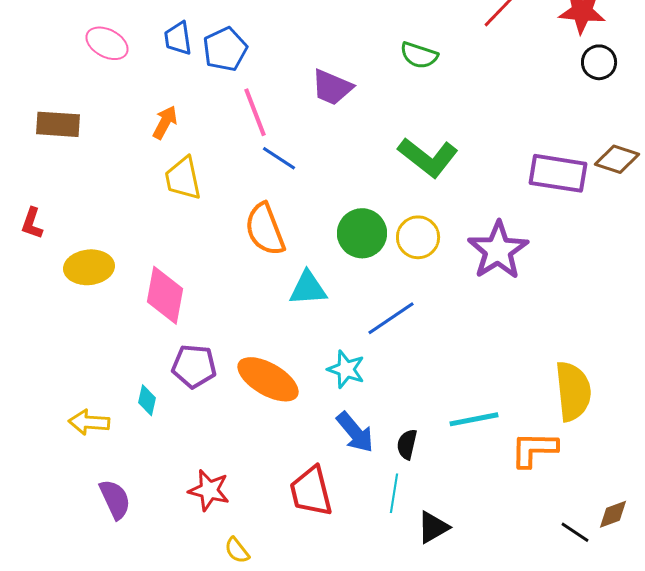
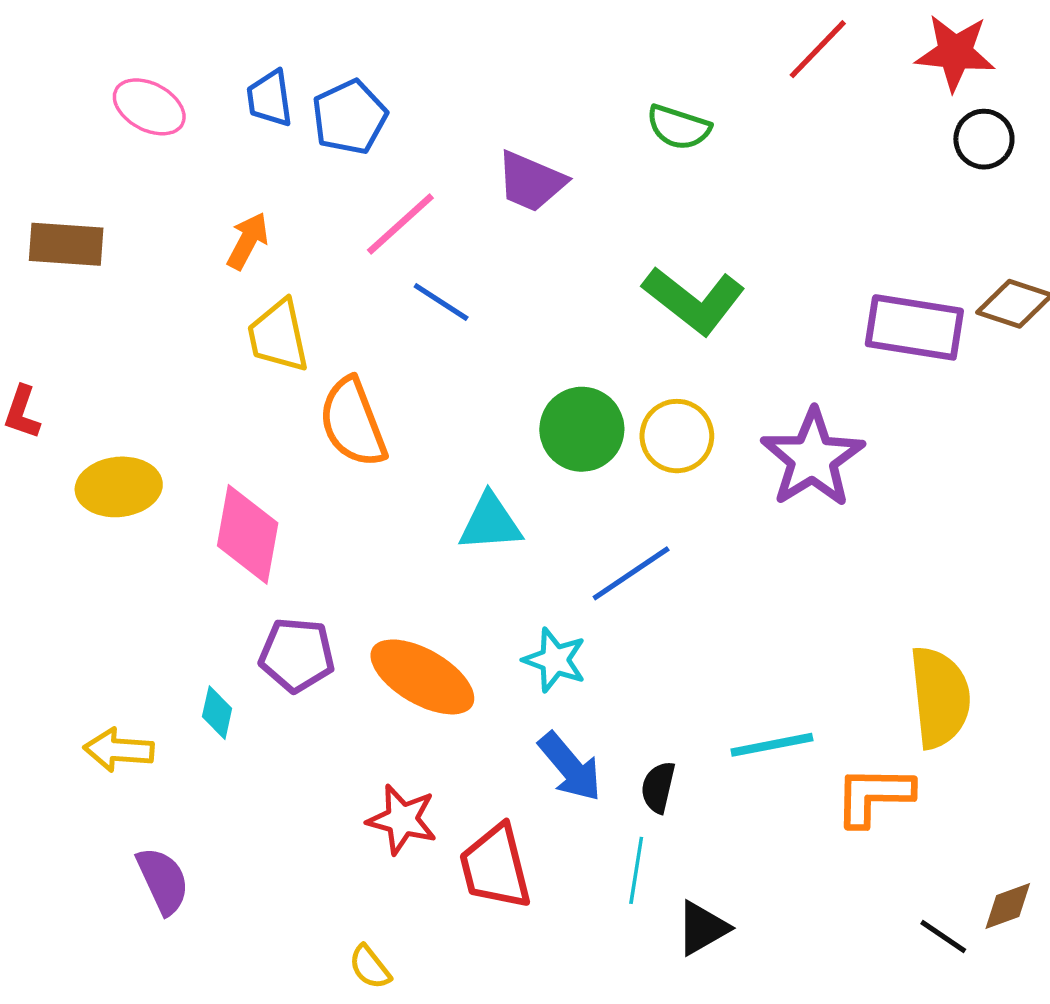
pink line: (255, 112) -> (400, 224), turned 69
orange semicircle: (265, 229) -> (353, 422), moved
red star: (209, 490) -> (402, 819), moved

